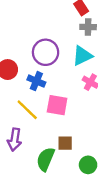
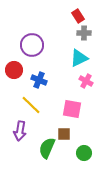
purple circle: (46, 52) -> (32, 45), moved
pink square: (57, 105) -> (72, 109), moved

